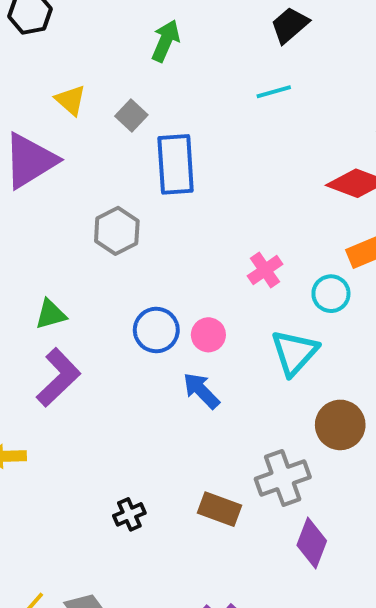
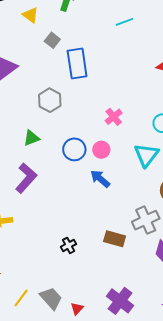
yellow triangle: (71, 100) -> (31, 15), moved
pink cross: (265, 270) -> (114, 117), moved
green triangle: (51, 314) -> (31, 138), moved

